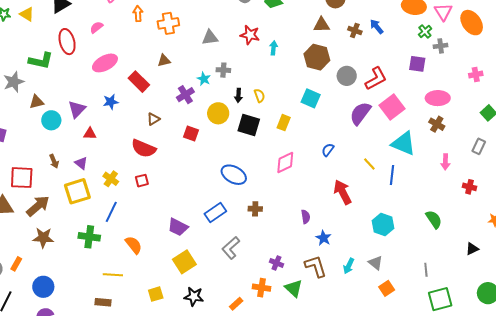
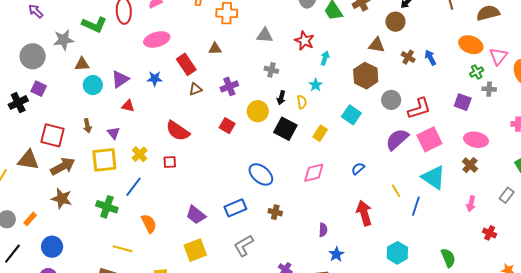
cyan star: (204, 79) -> (316, 85), moved
brown triangle: (153, 119) -> (195, 89), moved

